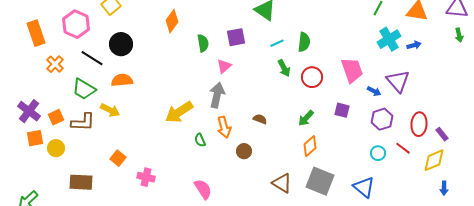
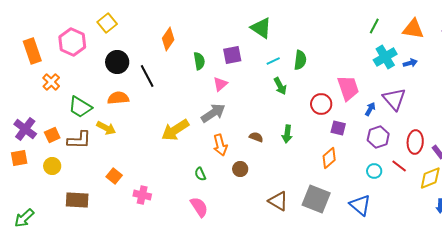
black line: (92, 58) -> (147, 76), moved, turned 30
red circle: (312, 77) -> (321, 104), moved
blue arrow: (374, 91) -> (370, 109), turned -88
gray arrow: (217, 95) -> (213, 113), turned 45
green arrow: (306, 118) -> (287, 134), moved, turned -36
orange square: (35, 138) -> (19, 158), moved
green semicircle: (200, 140) -> (200, 174), moved
orange diamond: (310, 146) -> (329, 158), moved

